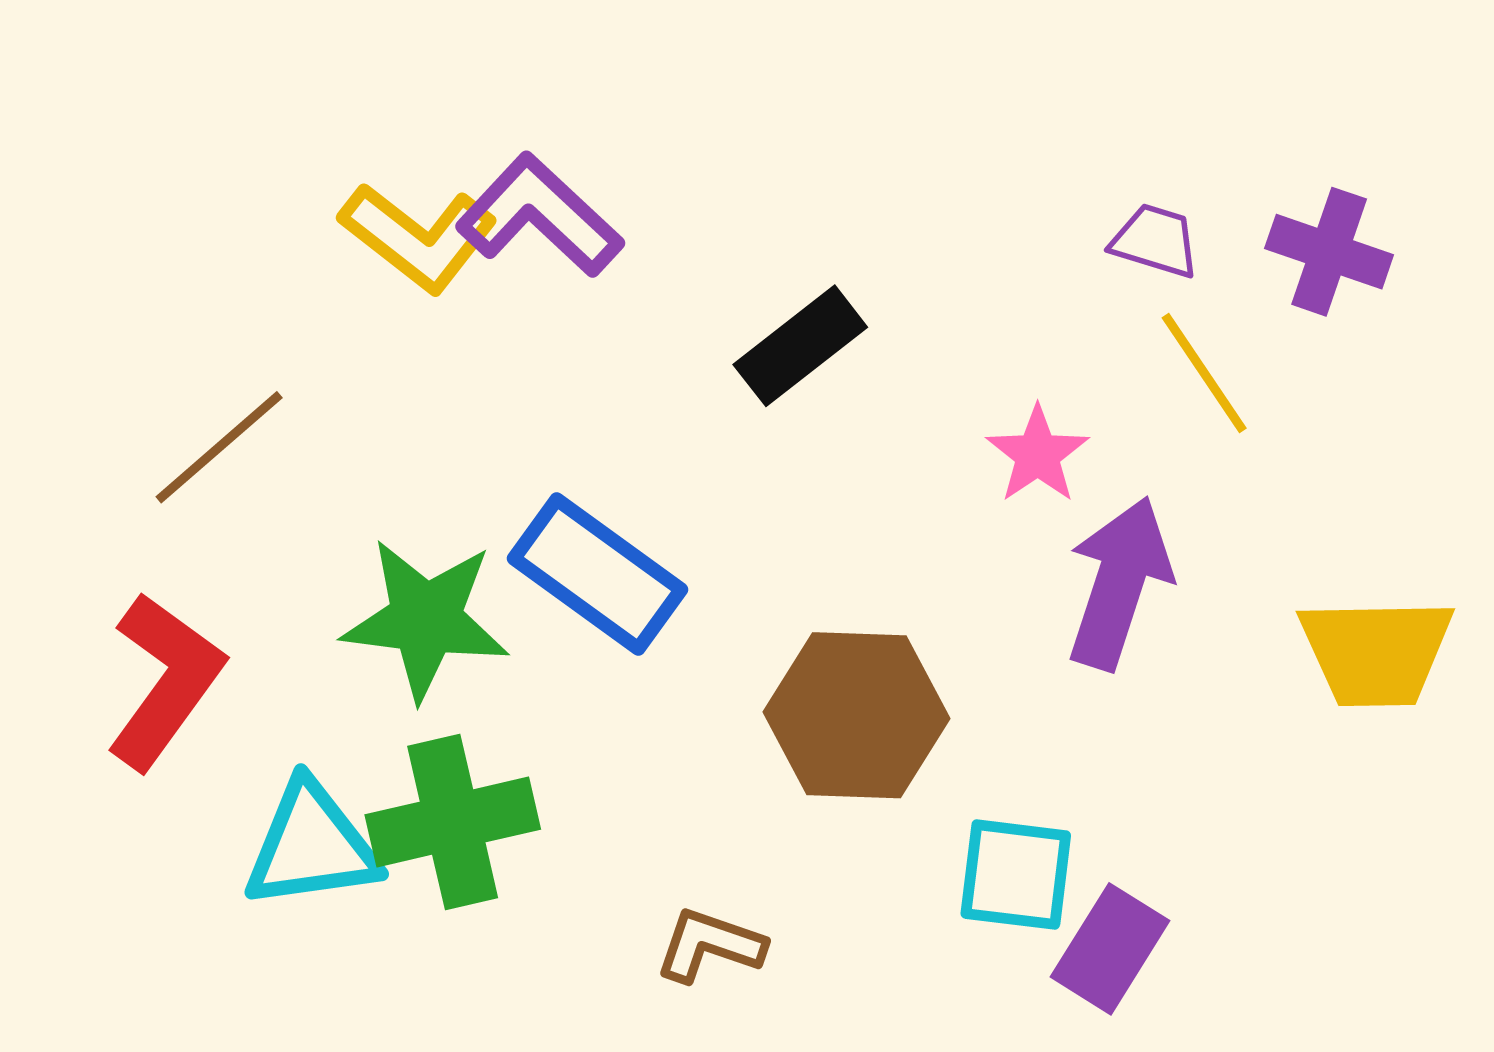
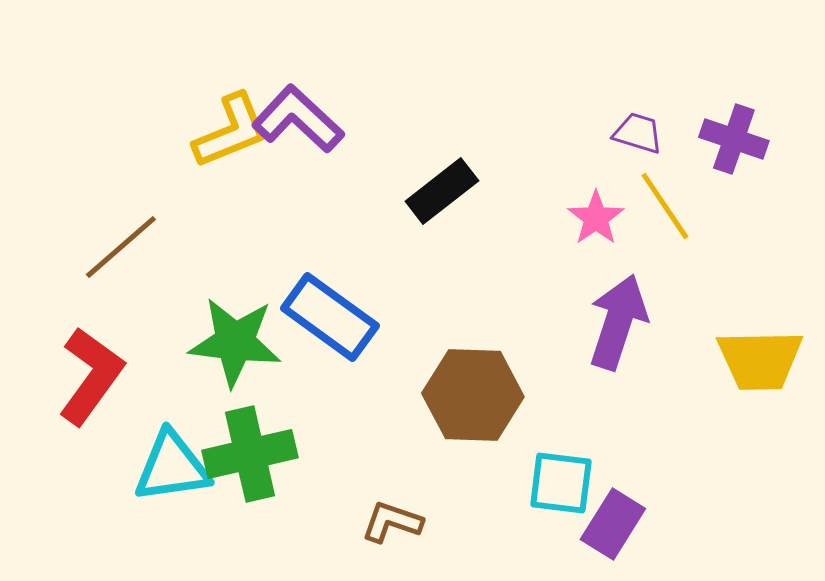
yellow L-shape: (418, 237) -> (231, 131), turned -60
pink star: (1038, 454) -> (596, 218), moved

